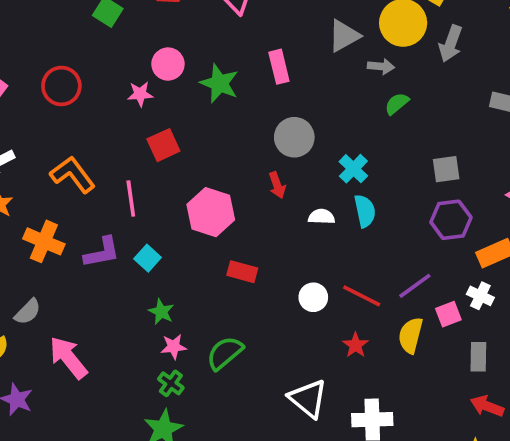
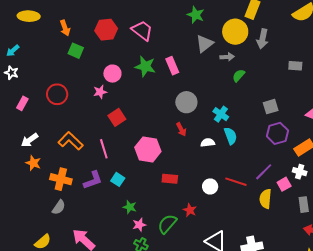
green star: (219, 83) -> (145, 66), moved
gray semicircle: (28, 312) -> (59, 207), moved
red star: (356, 345) -> (190, 210), moved

